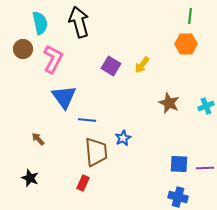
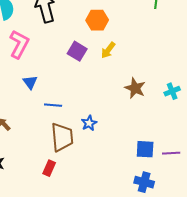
orange hexagon: (186, 44) -> (97, 20), moved
blue triangle: (64, 97) -> (30, 82), size x0.6

